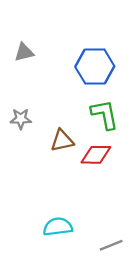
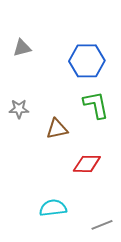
red diamond: (96, 155) -> (87, 164), moved

